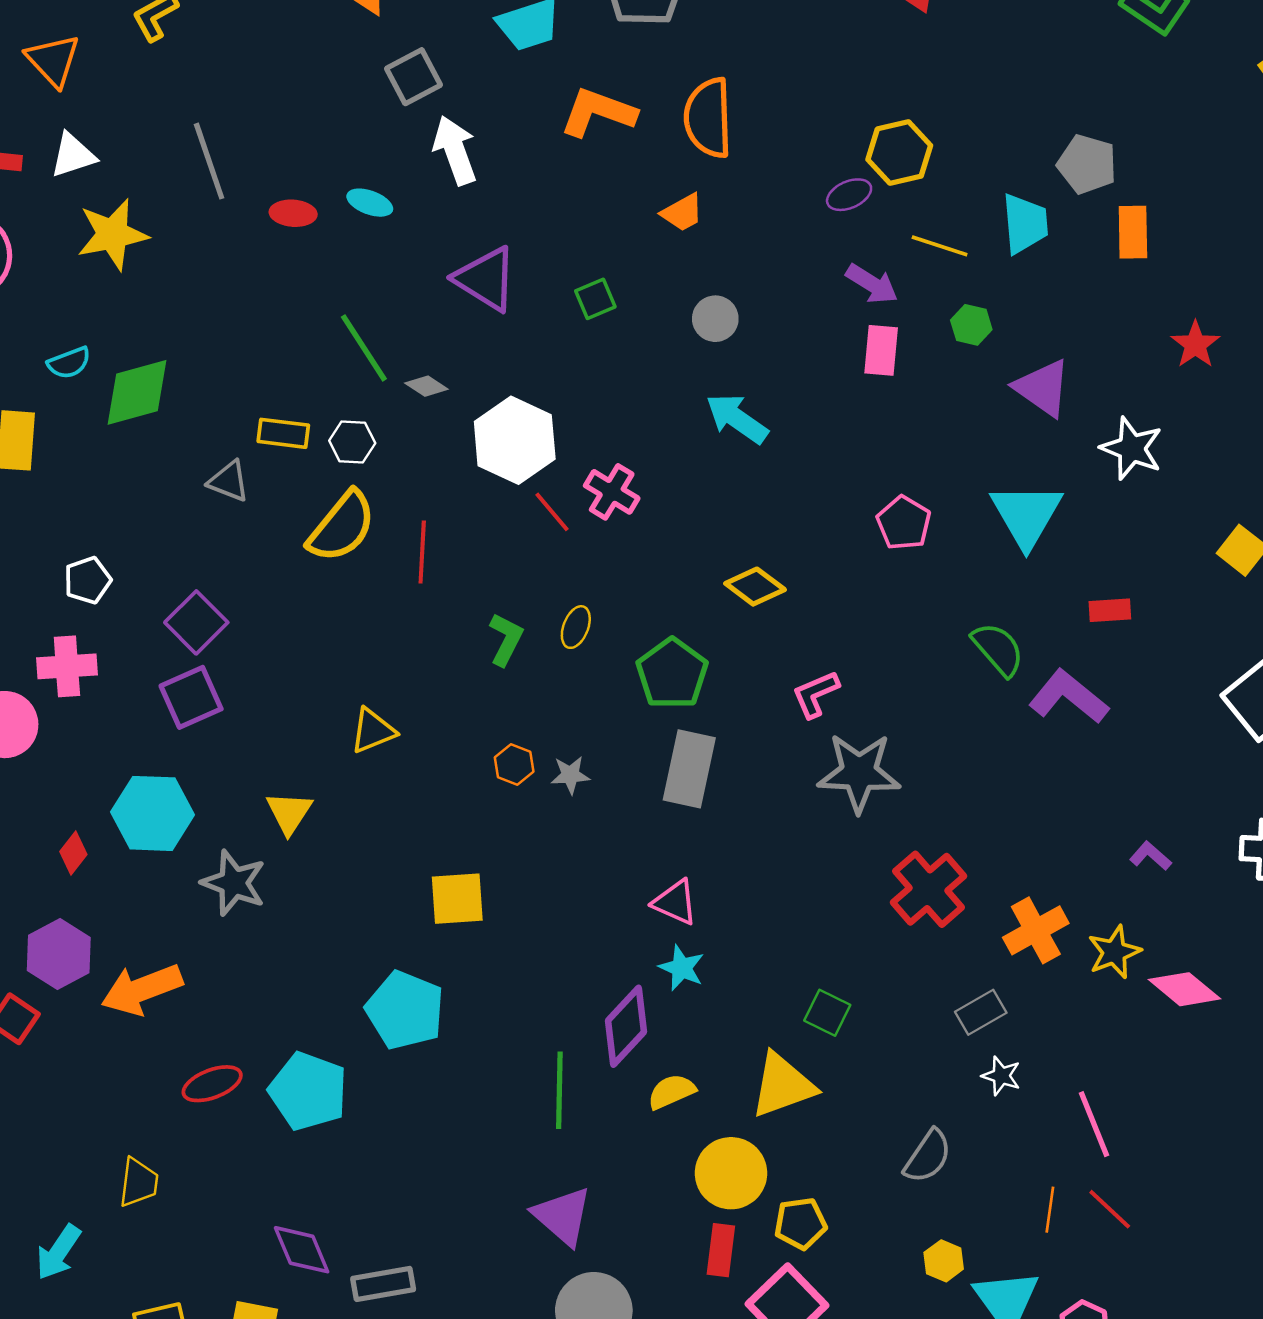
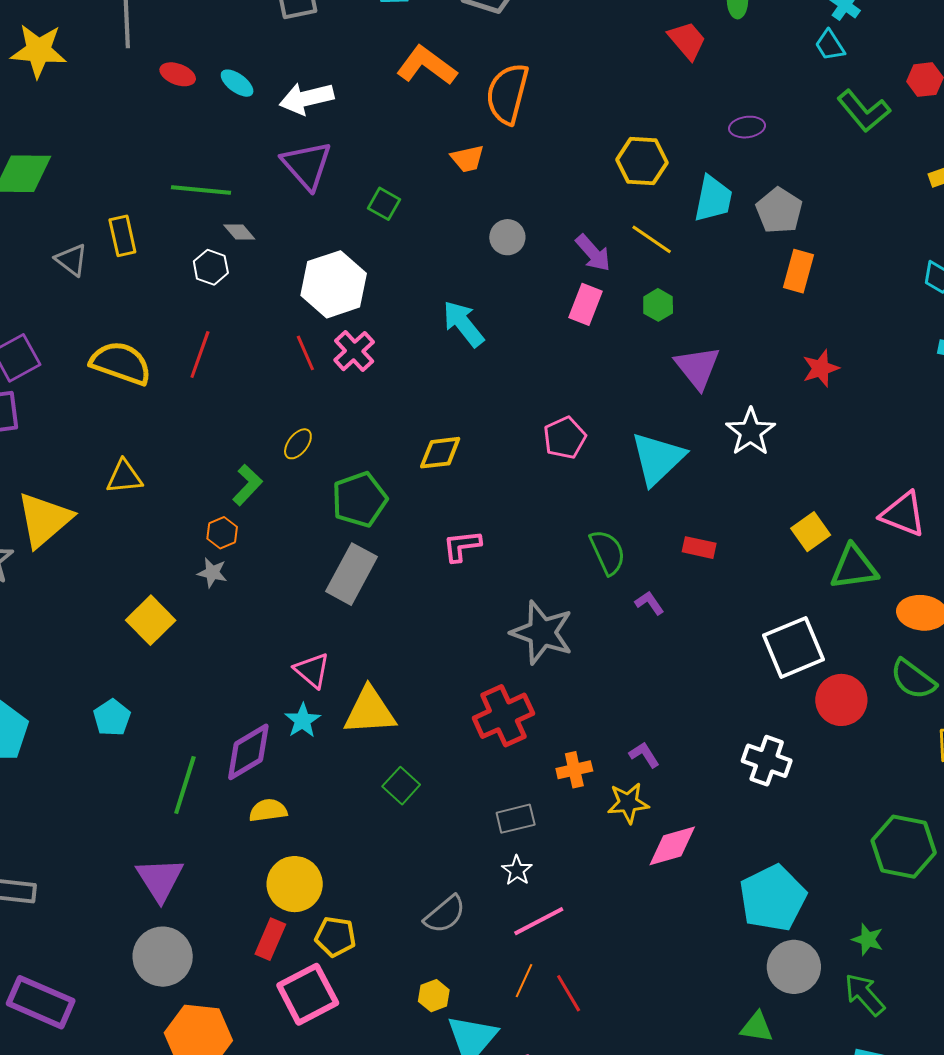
white arrow: (455, 150) -> (307, 98), moved, turned -100
purple ellipse: (849, 195) -> (747, 127), moved
cyan trapezoid: (1025, 224) -> (713, 199), moved
green square: (595, 299) -> (384, 204), turned 36
gray circle: (715, 319) -> (507, 237), moved
green line: (364, 348) -> (201, 190), turned -68
yellow rectangle: (283, 433) -> (122, 236), turned 54
white hexagon: (515, 440) -> (334, 284), moved
white hexagon: (352, 442) -> (211, 267), moved
yellow semicircle: (342, 527) -> (121, 363), moved, turned -126
yellow diamond: (755, 587) -> (440, 453), turned -60
green L-shape: (506, 639) -> (247, 485), moved
purple L-shape: (1068, 697) -> (649, 603), size x0.5
gray star: (859, 773) -> (542, 633), moved
gray star: (570, 775) -> (212, 573), moved
yellow triangle: (289, 813) -> (44, 520), size x1.6
purple L-shape: (1150, 856) -> (644, 755), moved
yellow square: (457, 899) -> (151, 620), turned 33
orange cross: (1036, 930) -> (574, 770), size x0.7
pink diamond: (1185, 989) -> (672, 846), turned -72
cyan pentagon: (405, 1010) -> (112, 718), moved, size x0.6
yellow triangle: (783, 1085) -> (370, 711), moved
pink line: (1094, 1124) -> (539, 921), moved, turned 68

